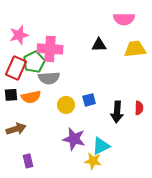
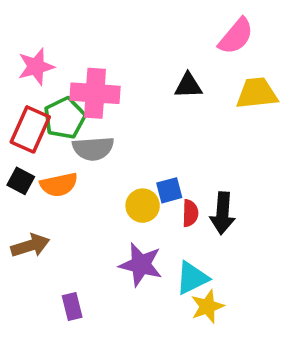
pink semicircle: (124, 19) -> (236, 36), turned -50
black square: (11, 95) -> (21, 181), turned 32
yellow circle: (66, 105) -> (143, 206), moved
red semicircle: (139, 108) -> (190, 213), moved
purple rectangle: (28, 161) -> (72, 306), moved
yellow star: (93, 161) -> (207, 306), moved, turned -30

